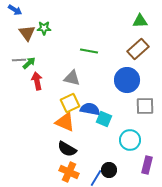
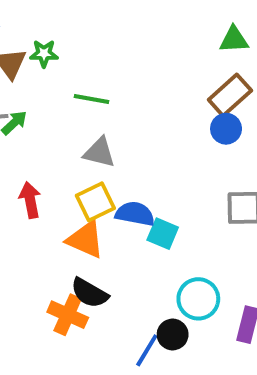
green line: (89, 51) -> (91, 99), moved
blue circle: (127, 80) -> (226, 129), moved, size x0.6
red arrow: (37, 81) -> (30, 200), moved
cyan circle: (130, 140) -> (198, 299), moved
orange cross: (69, 172) -> (68, 315), moved

